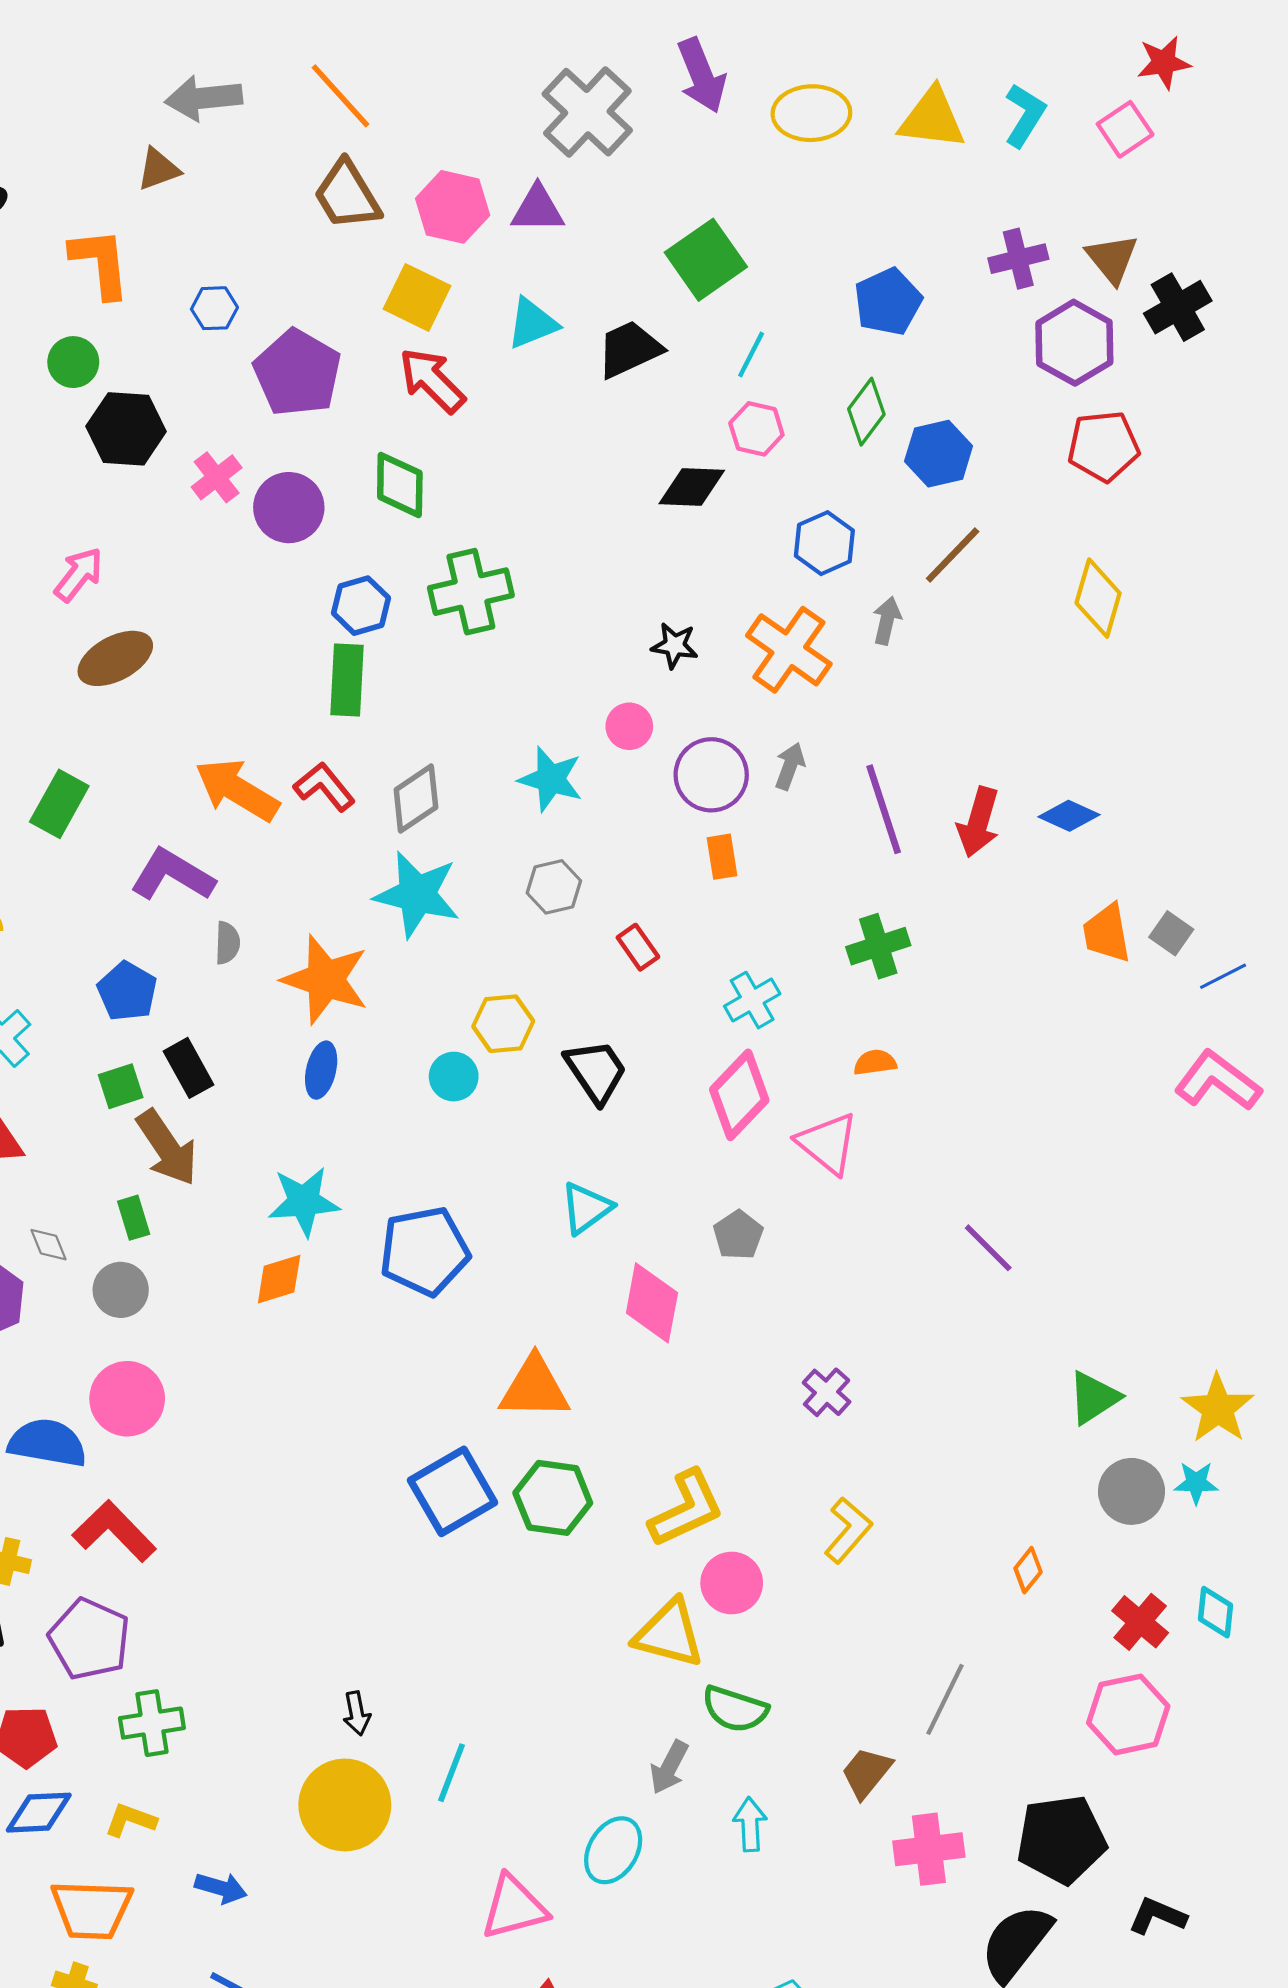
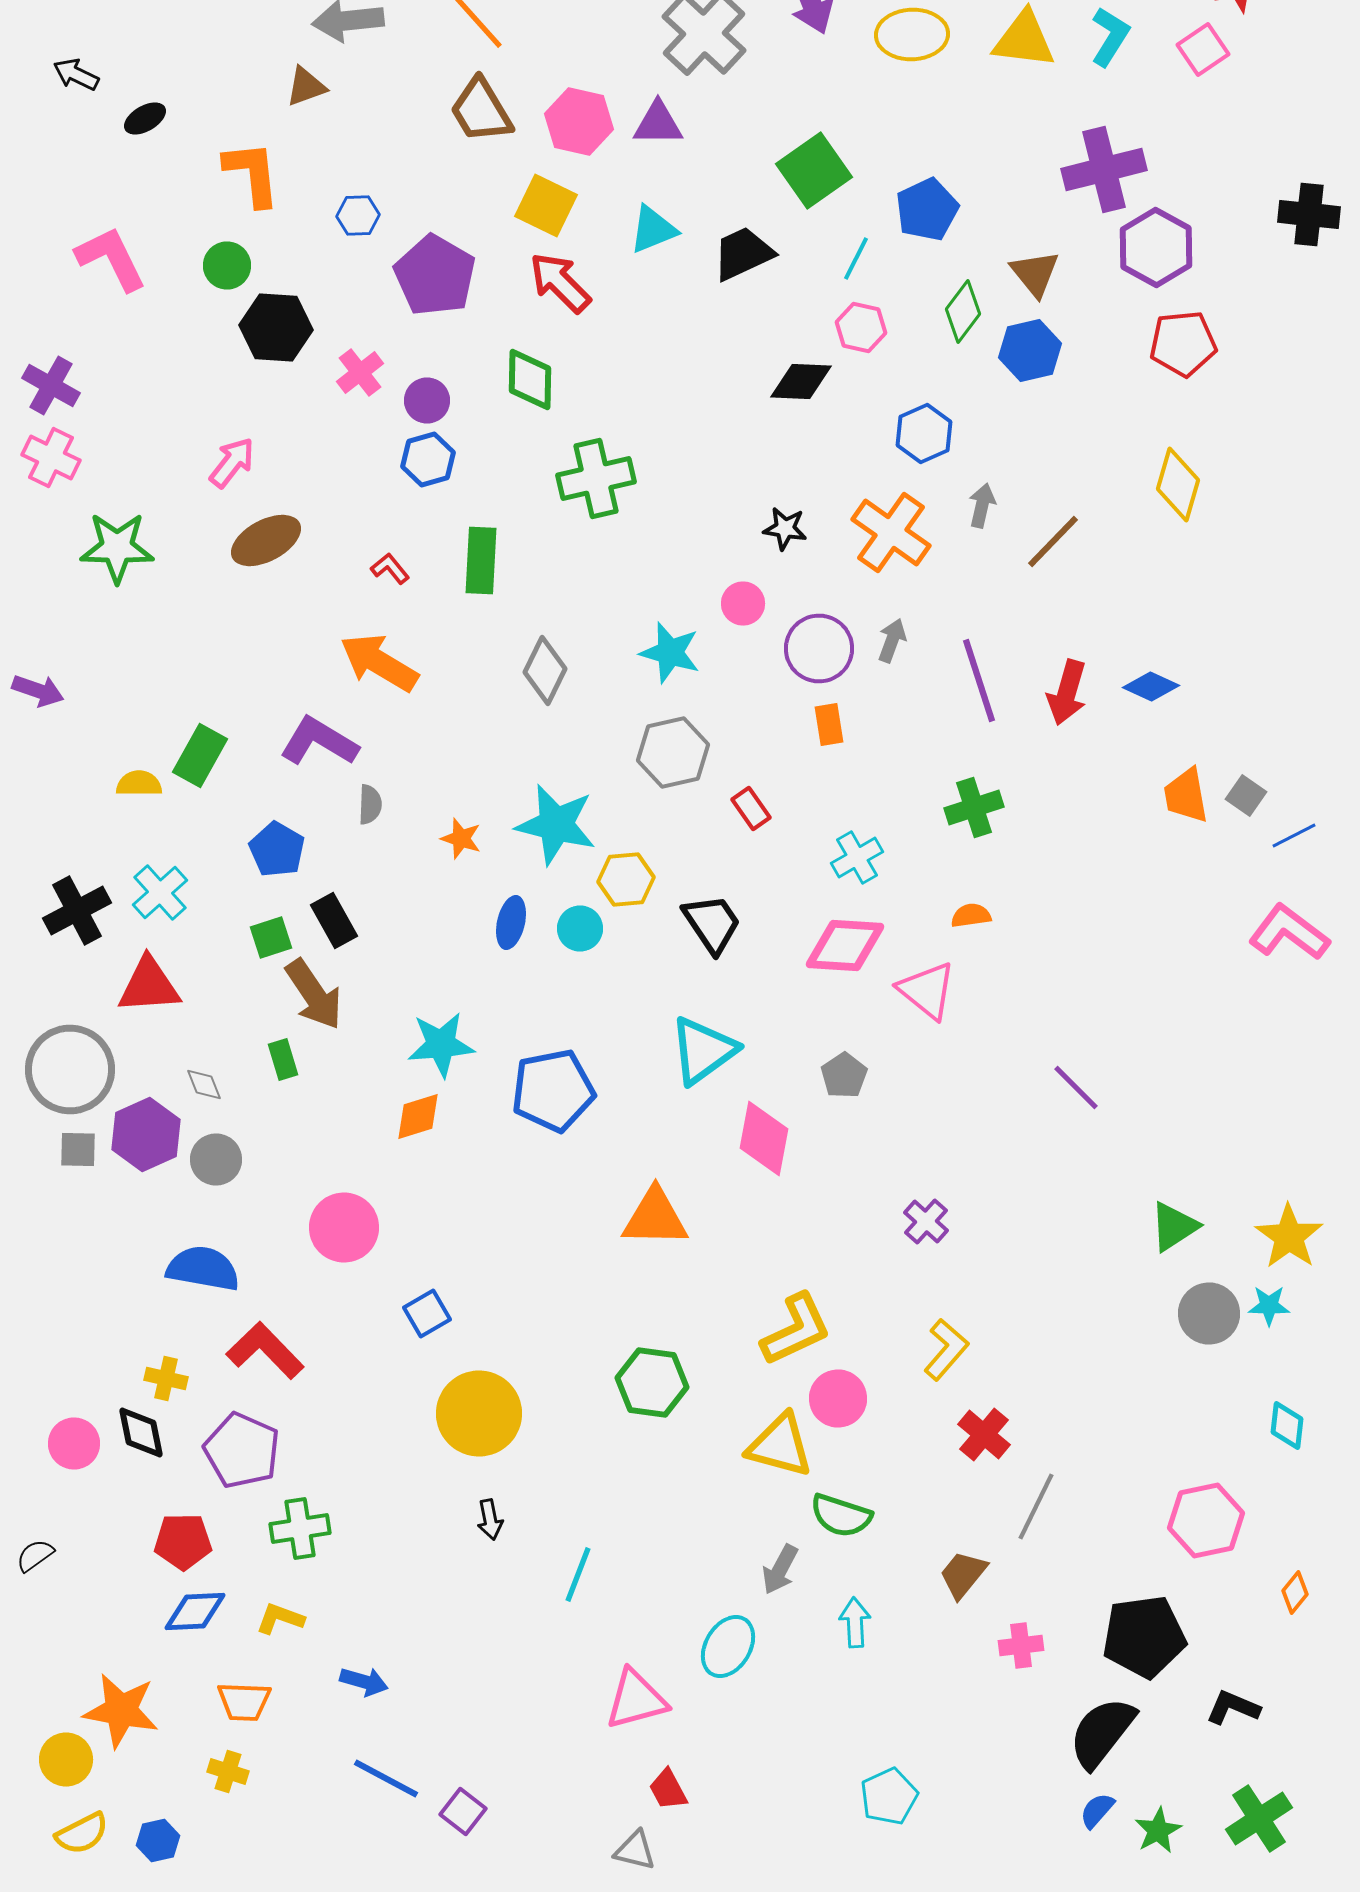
purple cross: (1018, 259) -> (1104, 170), size x1.5
brown triangle: (1112, 259) -> (1035, 274), moved
blue pentagon: (888, 302) -> (927, 210), moved
black cross: (1178, 307) -> (1309, 214), moved, turned 36
purple circle: (289, 508) -> (427, 400), size x0.7
brown line: (953, 555) -> (1053, 542), moved
blue hexagon: (361, 606) -> (428, 460), moved
red L-shape: (324, 787) -> (390, 568), moved, size x0.7
gray diamond: (416, 799) -> (545, 670), turned -30
green rectangle: (59, 804) -> (200, 756), moved
gray hexagon: (554, 887) -> (673, 752), size x1.4
cyan star: (417, 894) -> (556, 824), moved
orange star: (325, 980) -> (461, 838), size x0.5
blue ellipse: (321, 1070) -> (511, 922), moved
pink diamond: (739, 1095) -> (845, 946), turned 50
cyan triangle: (586, 1208) -> (703, 1050), size x1.4
gray circle: (121, 1290) -> (216, 1160), moved
pink circle: (127, 1399) -> (344, 1228), moved
blue square: (453, 1491) -> (427, 1314), moved, size x0.6
green hexagon: (553, 1498) -> (652, 1382), moved
orange diamond: (1028, 1570) -> (1295, 1592), moved
red cross: (1140, 1622) -> (984, 1434), moved
yellow circle: (345, 1805) -> (479, 1414), moved
pink cross: (929, 1849) -> (1021, 1646), size x0.7
orange trapezoid: (92, 1910) -> (244, 1702), size x0.7

